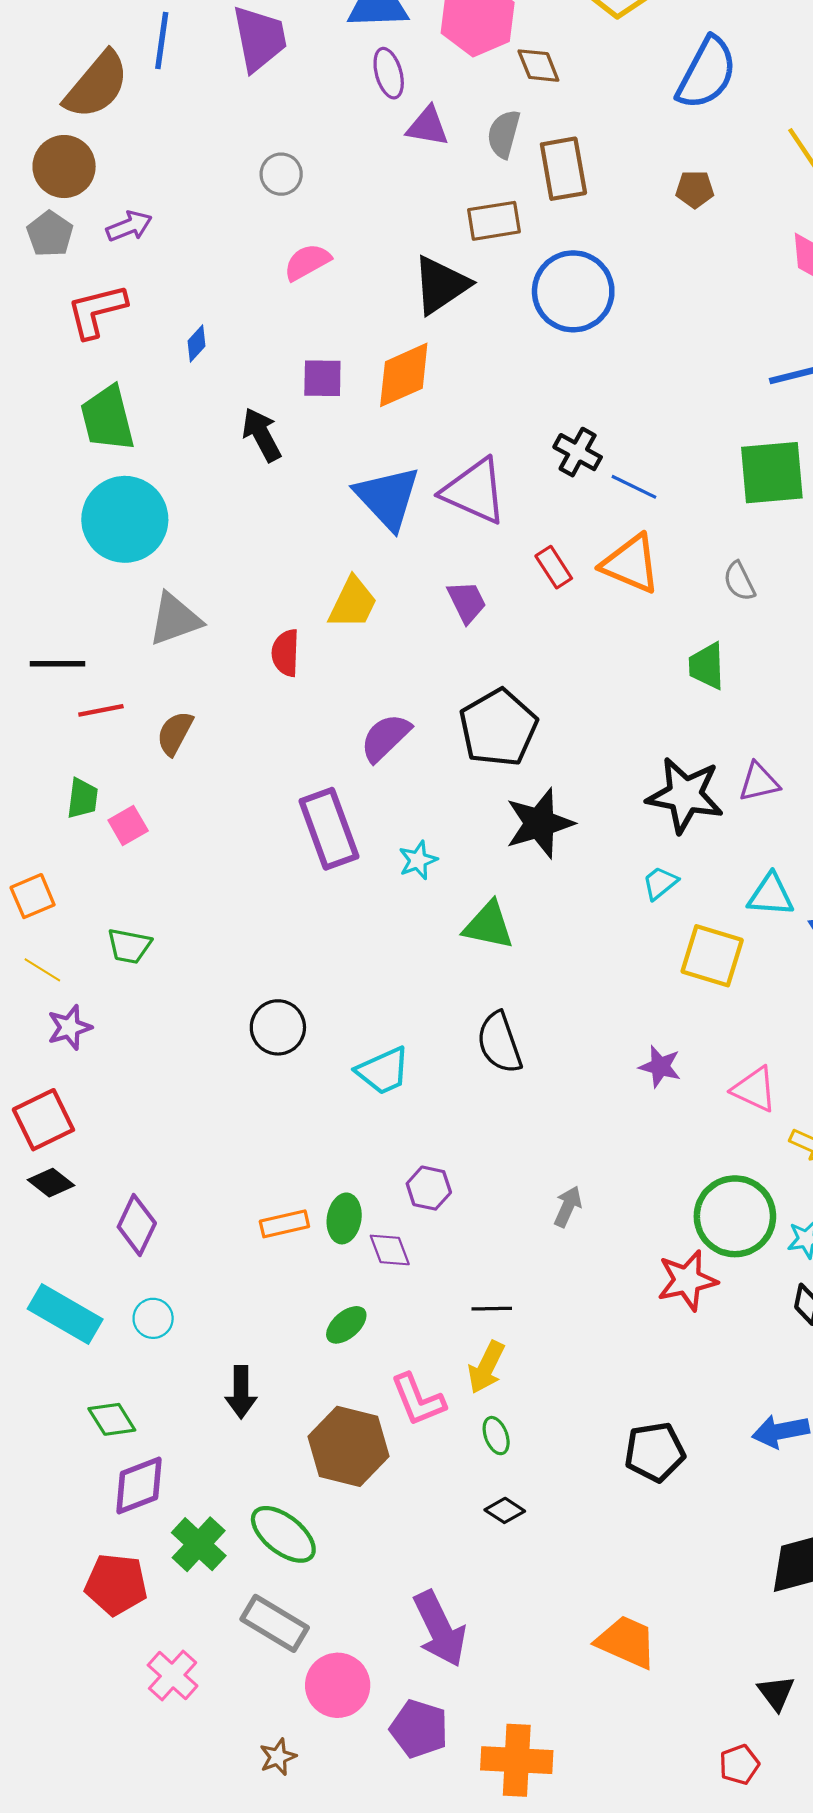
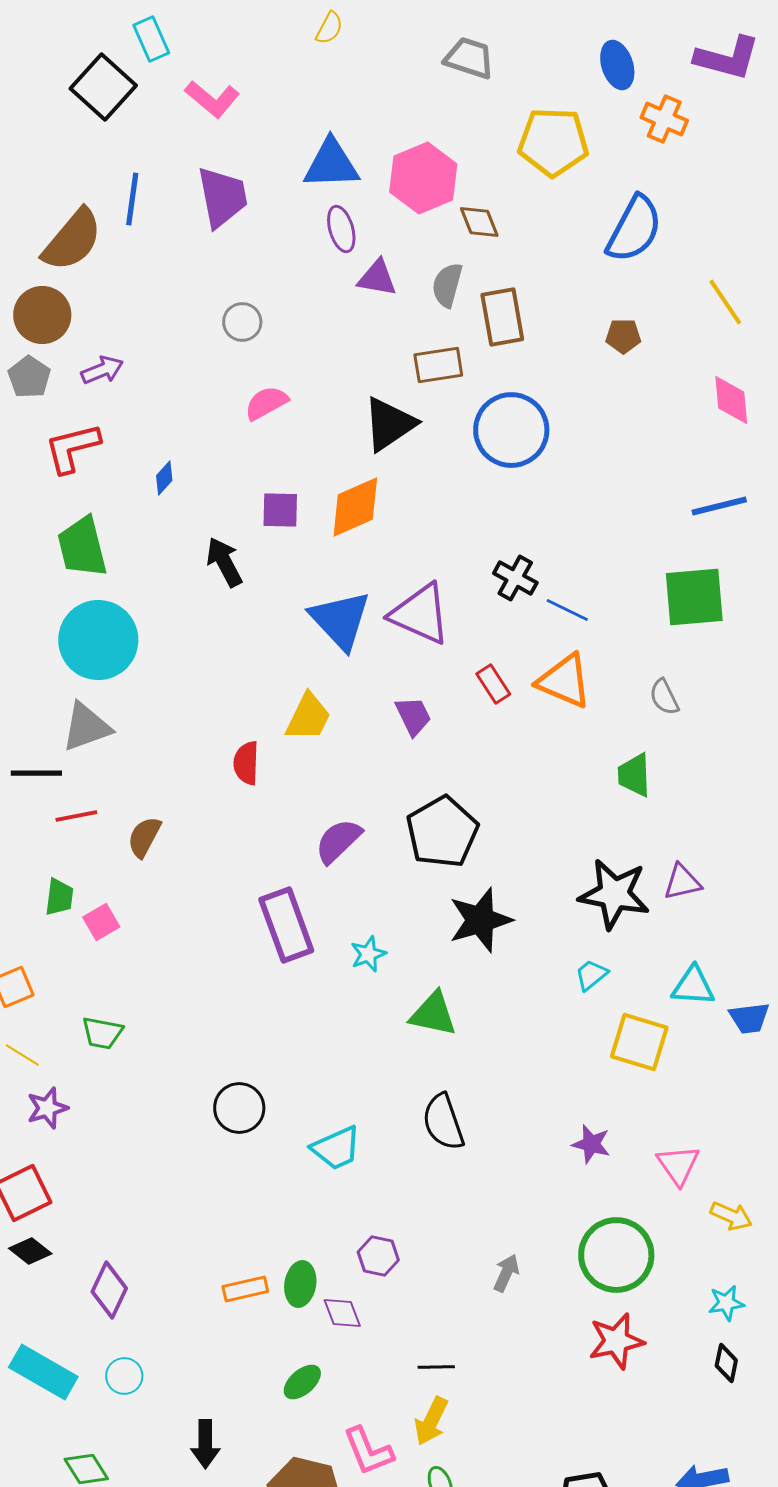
gray triangle: (175, 619) -> (86, 727), moved
pink triangle: (754, 1089) -> (678, 1165), turned 30
green circle: (735, 1216) -> (616, 1255), moved

